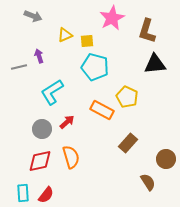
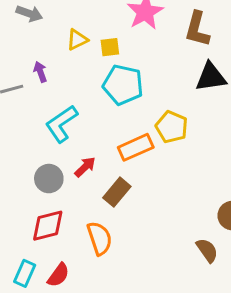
orange rectangle: (102, 110) -> (136, 147), turned -50
brown rectangle: (128, 143) -> (117, 192), moved
orange semicircle: (71, 157) -> (100, 238), moved
cyan rectangle: (23, 193) -> (25, 273), turned 30

